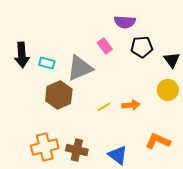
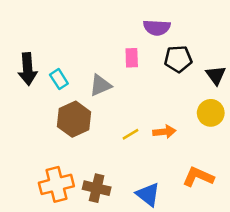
pink rectangle: (105, 46) -> (132, 58), turned 35
cyan rectangle: (47, 63) -> (59, 79), turned 42
gray triangle: (80, 68) -> (100, 85), size x0.7

